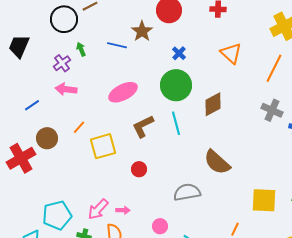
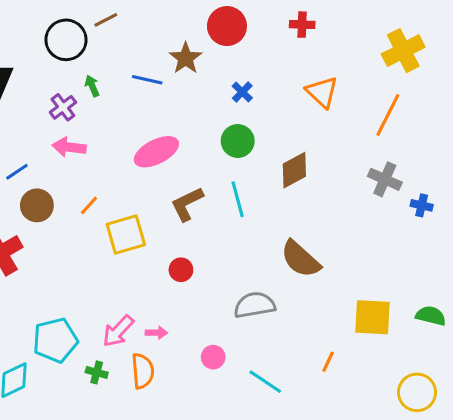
green circle: (176, 85) -> (238, 141), size x0.7
brown circle: (47, 138) -> (37, 205), moved

